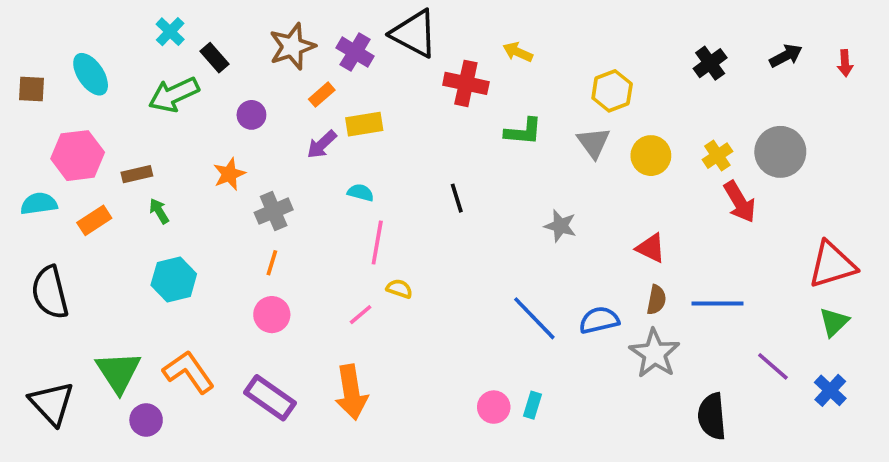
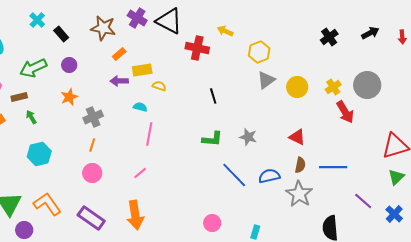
brown star: (292, 46) -> (103, 28), turned 30
purple cross: (355, 52) -> (137, 18), moved
yellow hexagon: (612, 91) -> (259, 52), moved
green arrow: (174, 95) -> (33, 68), moved
purple circle: (251, 115) -> (69, 65), moved
green L-shape: (523, 132) -> (212, 139), moved
gray triangle: (594, 143) -> (266, 80), turned 30
purple arrow: (322, 144) -> (119, 81), turned 42
black line: (457, 198) -> (213, 96), moved
gray star: (560, 226) -> (248, 137), moved
yellow semicircle: (399, 289) -> (159, 86), moved
cyan rectangle: (533, 405) -> (255, 232), moved

